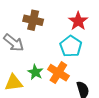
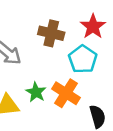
brown cross: (33, 20) -> (51, 33), moved

